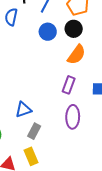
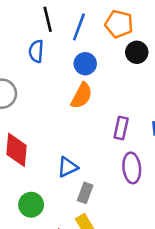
black circle: (74, 29) -> (137, 52), moved
orange semicircle: (77, 55) -> (82, 96), moved

